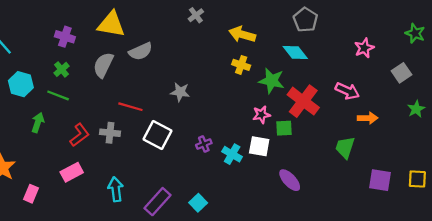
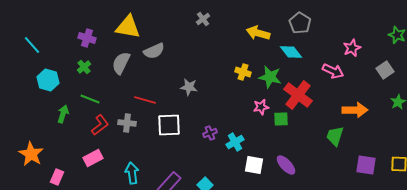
yellow arrow: (242, 34) -> (258, 33), moved
yellow cross: (241, 65) -> (243, 72), moved
pink arrow: (347, 91) -> (333, 71), moved
green line: (58, 95) -> (90, 99), moved
orange arrow: (368, 118) -> (355, 110), size x1.4
white square: (157, 135) -> (169, 125), turned -30
white square: (259, 146) -> (254, 165), moved
cyan cross: (232, 154) -> (235, 142), turned 30

